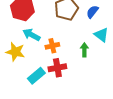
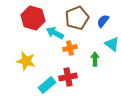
cyan arrow: (31, 35) -> (55, 33), moved
orange cross: (52, 46) -> (70, 48), moved

